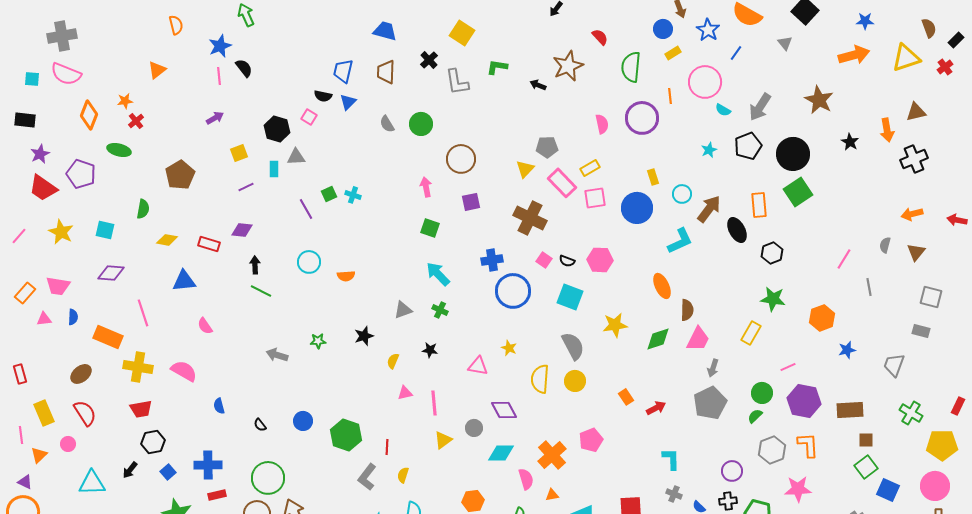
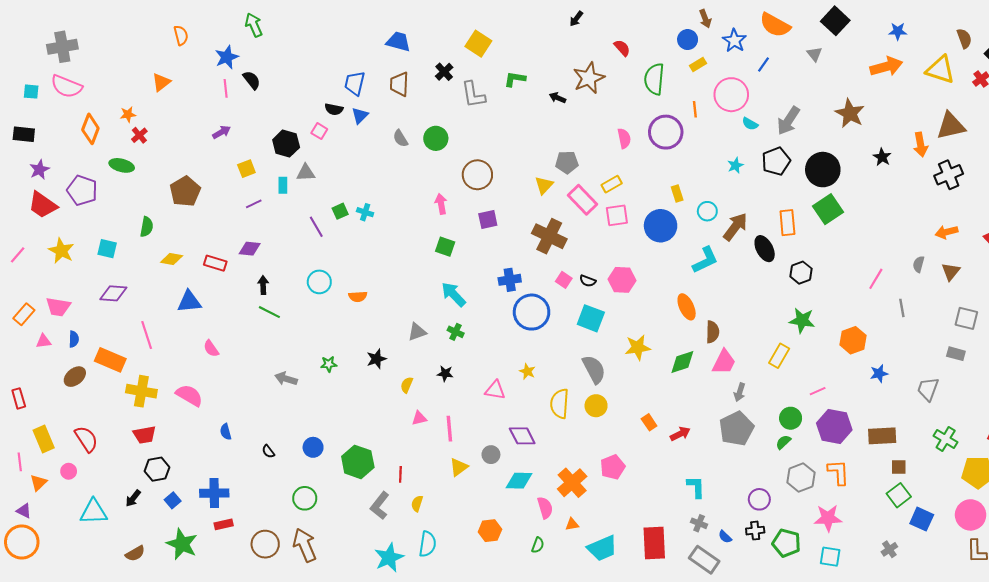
yellow triangle: (906, 58) -> (940, 70), turned 36
brown triangle: (916, 112) -> (951, 126), size x1.4
brown ellipse: (81, 374) -> (75, 377), moved
green circle: (268, 478) -> (305, 498), moved, size x0.7

